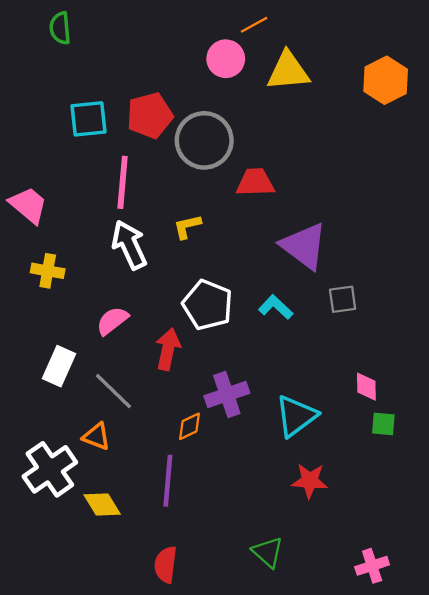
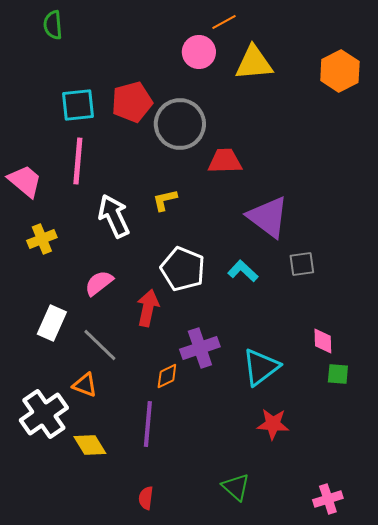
pink line: (123, 182) -> (78, 161), moved
yellow cross: (48, 271) -> (42, 239), turned -32
red semicircle: (166, 565) -> (146, 498), size x0.7

